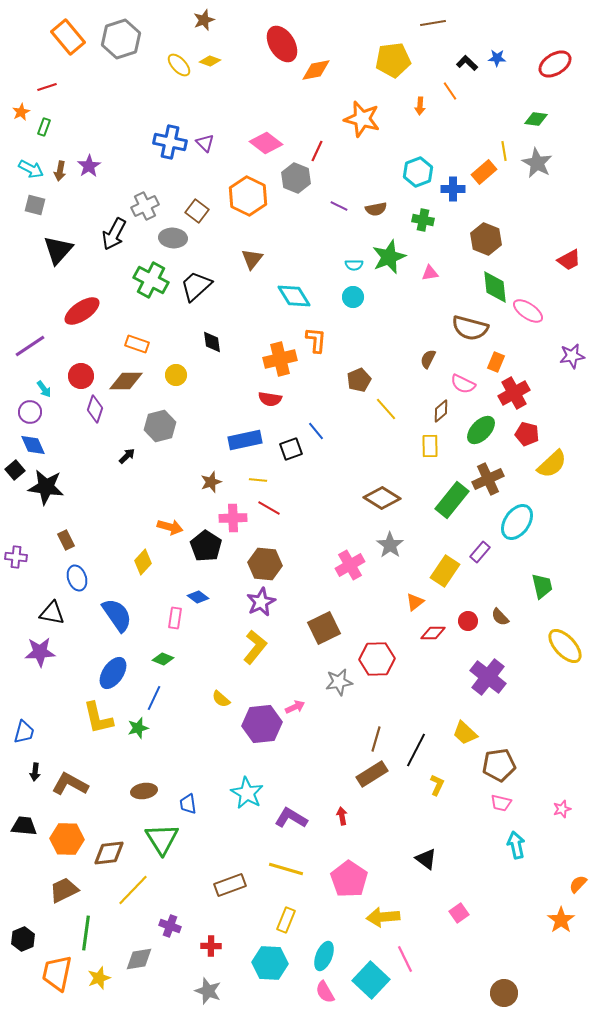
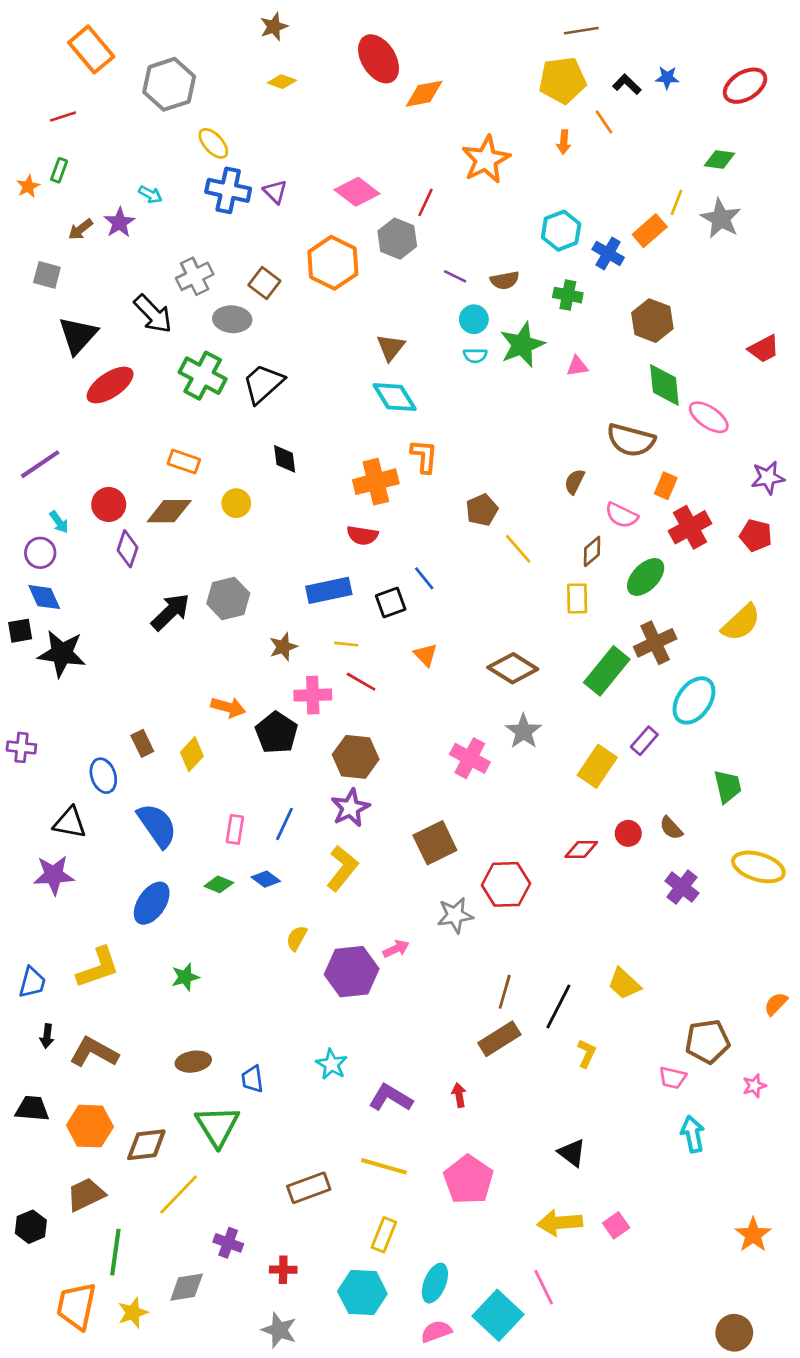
gray hexagon: (121, 39) -> (169, 84), moved
yellow pentagon: (393, 60) -> (562, 80), moved
yellow ellipse: (179, 65) -> (213, 143), moved
orange star: (21, 112) -> (28, 186), moved
orange star: (362, 119) -> (486, 159), turned 30
yellow line: (504, 151) -> (677, 202), turned 30
cyan arrow: (31, 169) -> (150, 194), moved, size x0.7
brown arrow: (60, 171) -> (81, 229), turned 42
blue cross: (453, 189) -> (608, 253), turned 30
black arrow: (114, 234) -> (153, 314), turned -72
brown triangle: (252, 259) -> (391, 347), moved
cyan circle: (353, 297) -> (474, 319), moved
red ellipse: (82, 311) -> (110, 385), moved
gray hexagon: (160, 426) -> (228, 598), moved
red pentagon: (527, 434) -> (756, 535), moved
black arrow: (127, 456) -> (170, 612), size x1.8
black square: (15, 470) -> (20, 631), turned 30
brown rectangle: (66, 540) -> (142, 743), moved
pink cross: (350, 565) -> (470, 758), turned -32
blue diamond: (198, 597) -> (266, 879), moved
orange triangle: (415, 602) -> (426, 655), moved, turned -36
yellow ellipse: (565, 646) -> (758, 867), turned -30
purple cross: (488, 677) -> (682, 887), moved, size x0.7
blue line: (154, 698) -> (285, 824), moved
yellow semicircle: (221, 699) -> (297, 938), turned 78
yellow L-shape: (98, 718) -> (98, 968), moved, turned -96
brown pentagon: (499, 765) -> (707, 1041), moved
cyan star: (247, 793) -> (332, 1064), size x0.7
orange semicircle: (578, 884) -> (776, 1004), moved
yellow arrow: (383, 917) -> (560, 1223), moved
black hexagon: (23, 939) -> (31, 1227), moved
pink semicircle: (325, 992) -> (436, 1331), turned 100
brown circle: (504, 993) -> (734, 1333), moved

